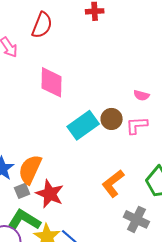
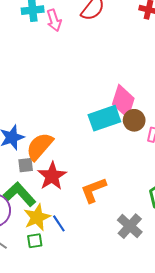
pink diamond: (52, 82) -> (123, 101), moved
orange L-shape: (113, 183) -> (93, 190), moved

